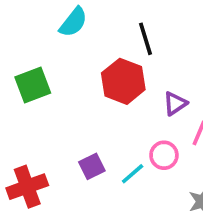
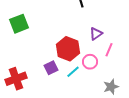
red hexagon: (123, 81) -> (68, 49), moved

